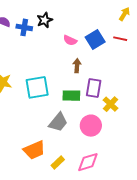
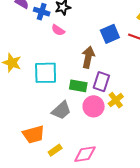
pink semicircle: (70, 40) -> (58, 30), moved
brown arrow: (77, 66) -> (88, 57), size x1.5
pink circle: (91, 126) -> (94, 106), moved

